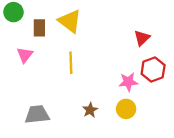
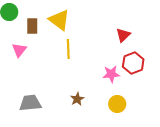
yellow line: (71, 63) -> (68, 49), moved
yellow circle: (126, 109) -> (117, 104), moved

